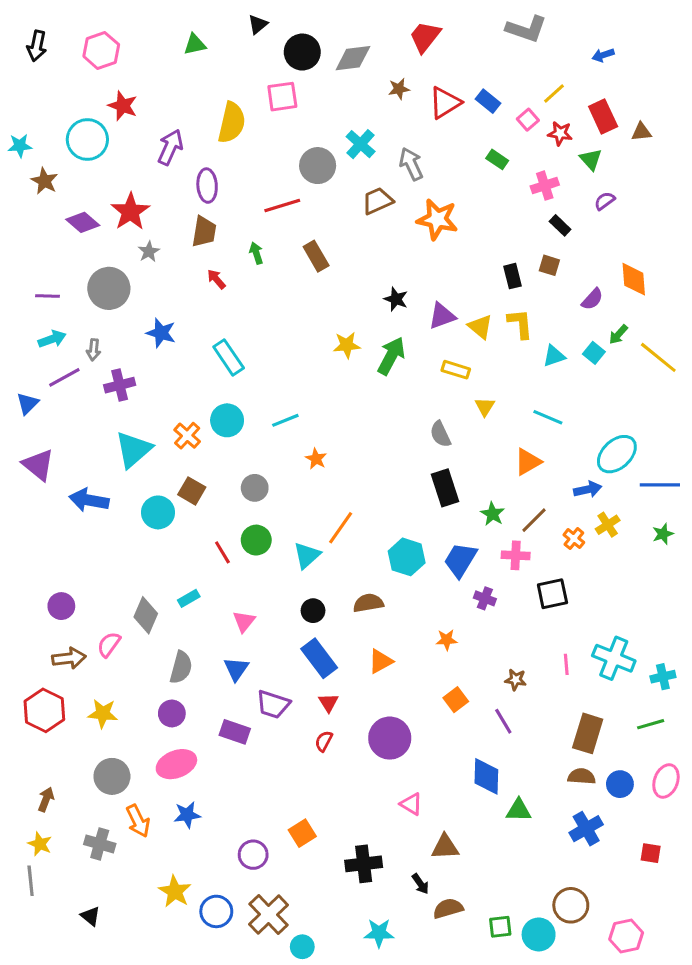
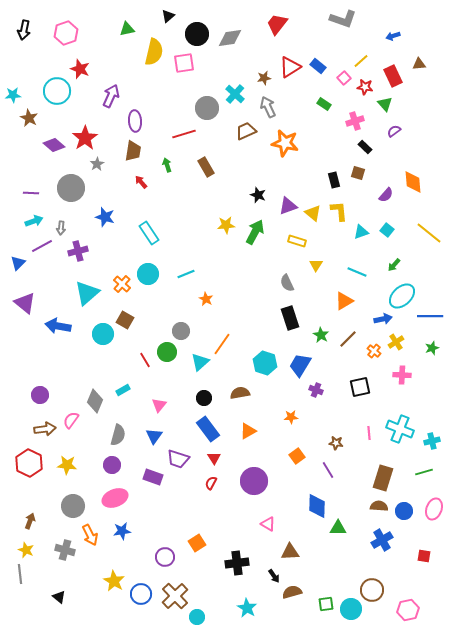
brown star: (399, 89) -> (264, 78), moved
yellow semicircle: (232, 123) -> (154, 52), moved
brown triangle: (641, 132) -> (419, 64), moved
green arrow: (618, 334) -> (394, 265), moved
gray circle: (255, 488) -> (181, 331), moved
pink cross: (516, 555) -> (402, 375), moved
cyan star: (379, 933) -> (247, 608), turned 30

